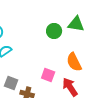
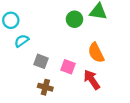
gray square: (11, 83) -> (41, 61), moved

